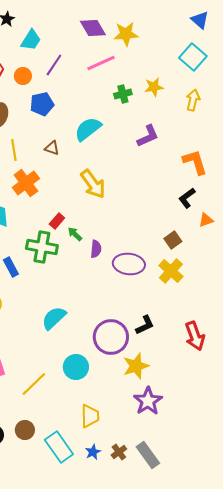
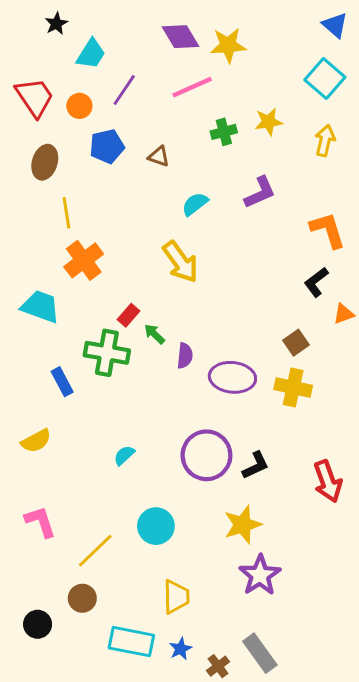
cyan semicircle: (88, 129) -> (195, 204), moved, size x0.7
brown triangle: (52, 148) -> (159, 156), moved
yellow cross: (171, 271) -> (293, 387), turned -30
cyan semicircle: (54, 318) -> (124, 455), size x0.6
purple circle: (111, 337) -> (206, 455), moved
brown circle: (25, 430) -> (82, 598), moved
cyan rectangle: (59, 447) -> (131, 642), turned -44
brown cross: (119, 452) -> (218, 666), moved

